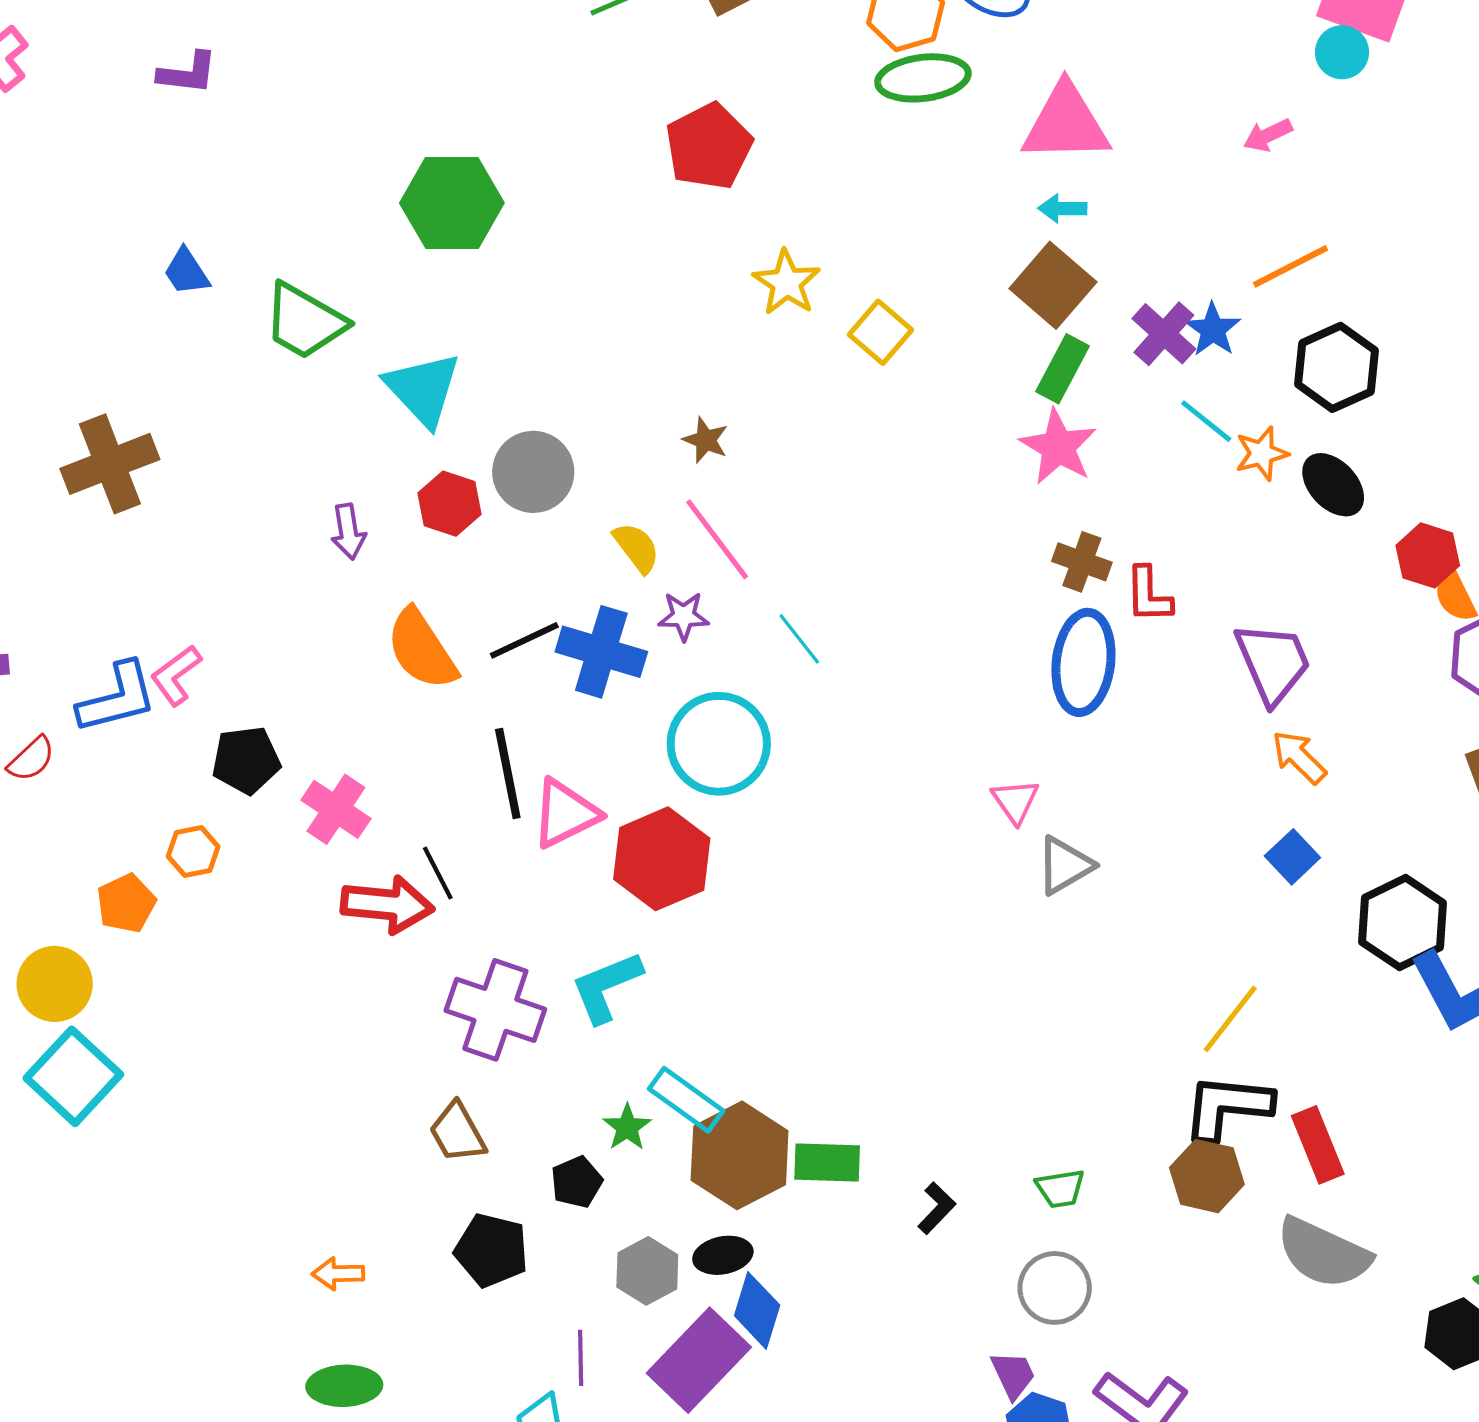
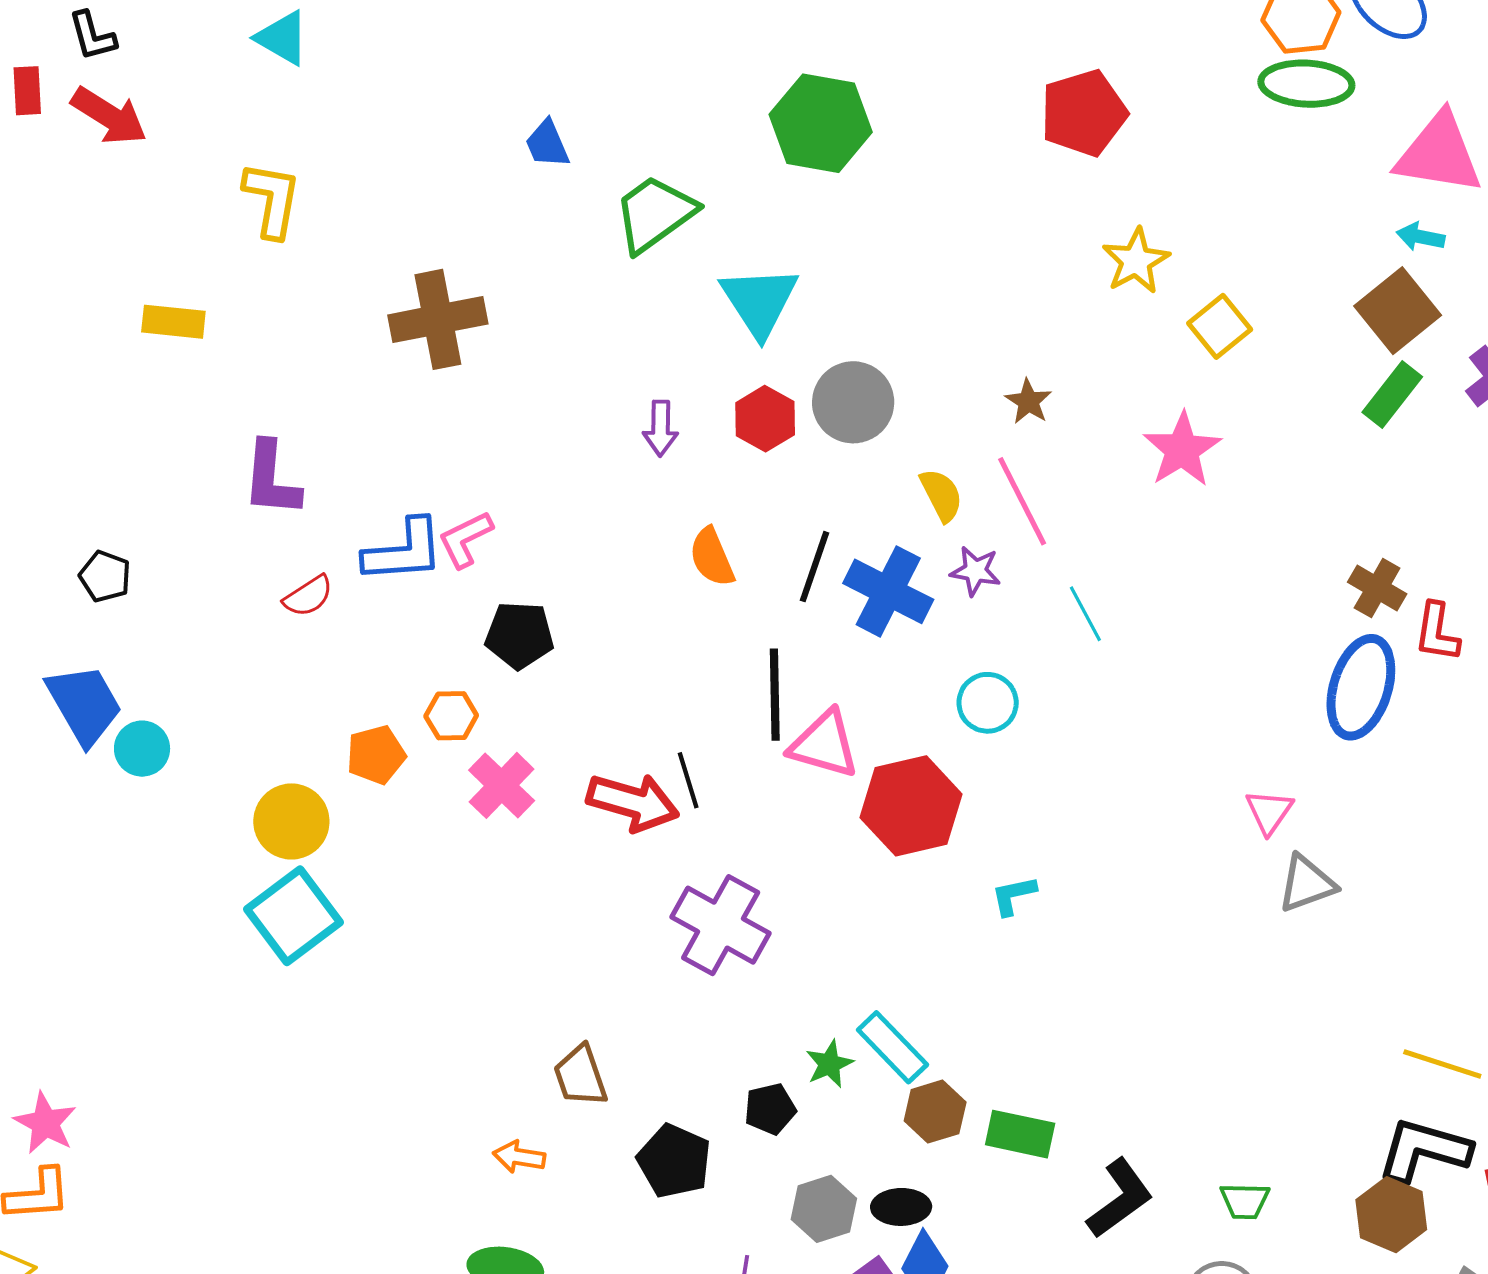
green trapezoid: (305, 321) -> (655, 214), turned 104
pink star: (1058, 447) -> (1182, 450), moved
black line: (524, 640) -> (814, 567), turned -56
orange semicircle: (422, 649) -> (712, 557), size x0.7
cyan circle: (719, 744) -> (988, 703), size x0.6
pink cross: (336, 809) -> (502, 785), moved
pink triangle: (565, 814) -> (824, 744), turned 32
cyan L-shape: (606, 987) -> (1014, 895), moved, size x0.6
yellow line: (1230, 1019) -> (1442, 1064), turned 60
brown trapezoid: (457, 1133) -> (580, 1076), moved
brown hexagon: (740, 1155) -> (935, 1112), size x0.6
black L-shape: (937, 1208) -> (1120, 1198), size x1.6

